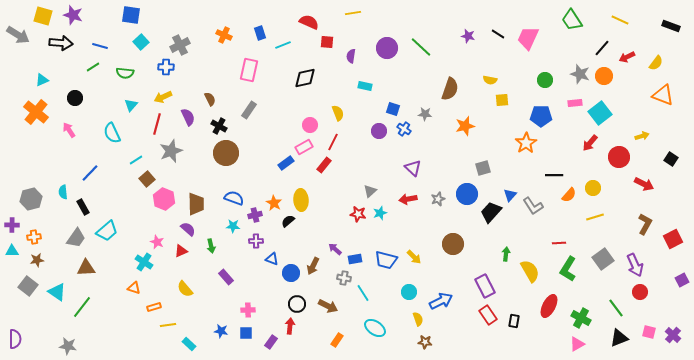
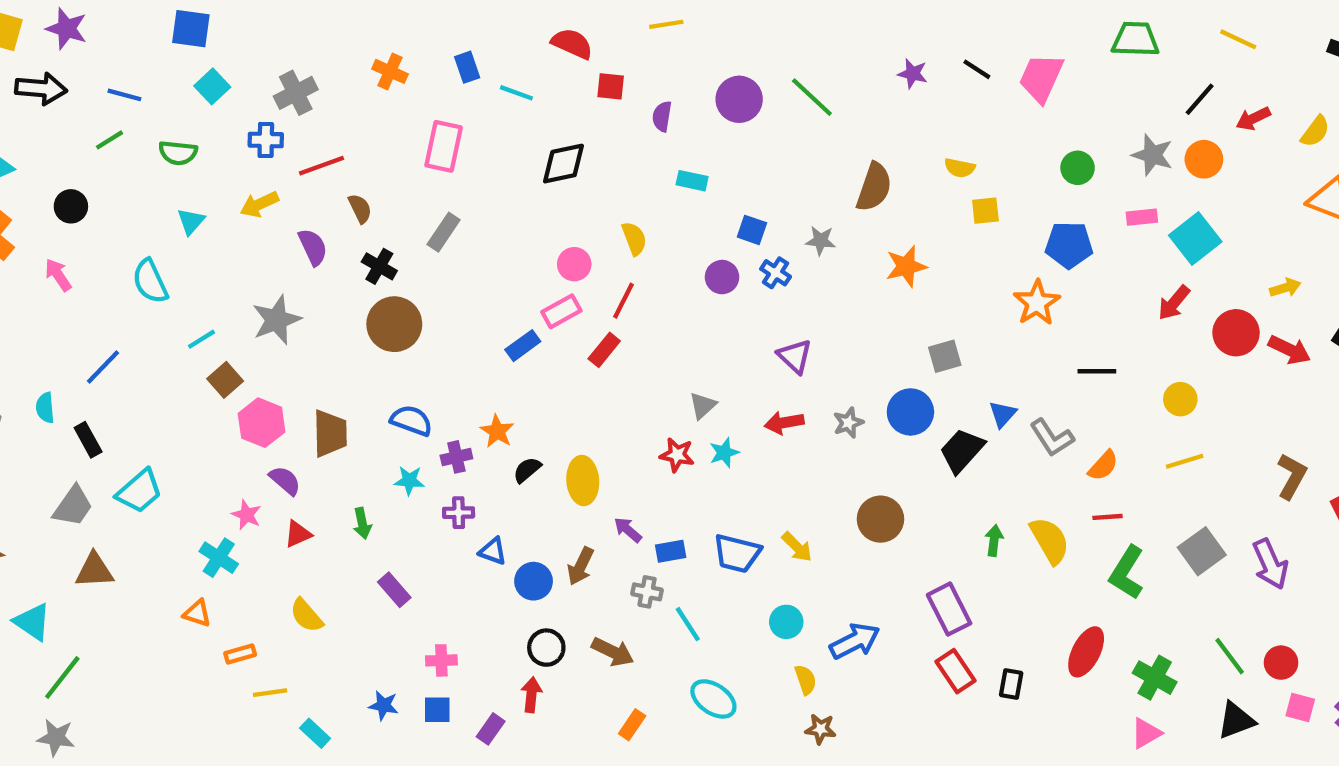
green trapezoid: (572, 20) -> (1135, 39), turned 125
cyan line: (283, 45) -> (516, 93), turned 42
red line: (157, 124) -> (321, 166), moved, turned 55
red arrow: (644, 184) -> (1290, 350), moved
orange semicircle: (569, 195) -> (1103, 466), moved
yellow ellipse: (301, 200) -> (583, 481), moved
purple semicircle: (188, 229) -> (285, 481), moved
yellow semicircle: (530, 271) -> (1050, 540), moved
red circle: (640, 292) -> (1281, 663), moved
green line: (82, 307) -> (62, 678), moved

